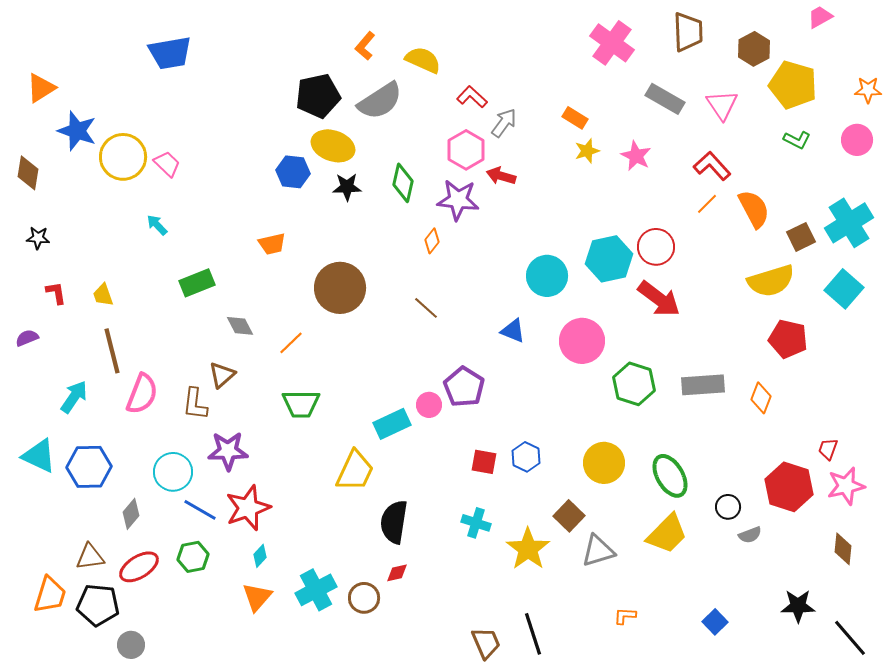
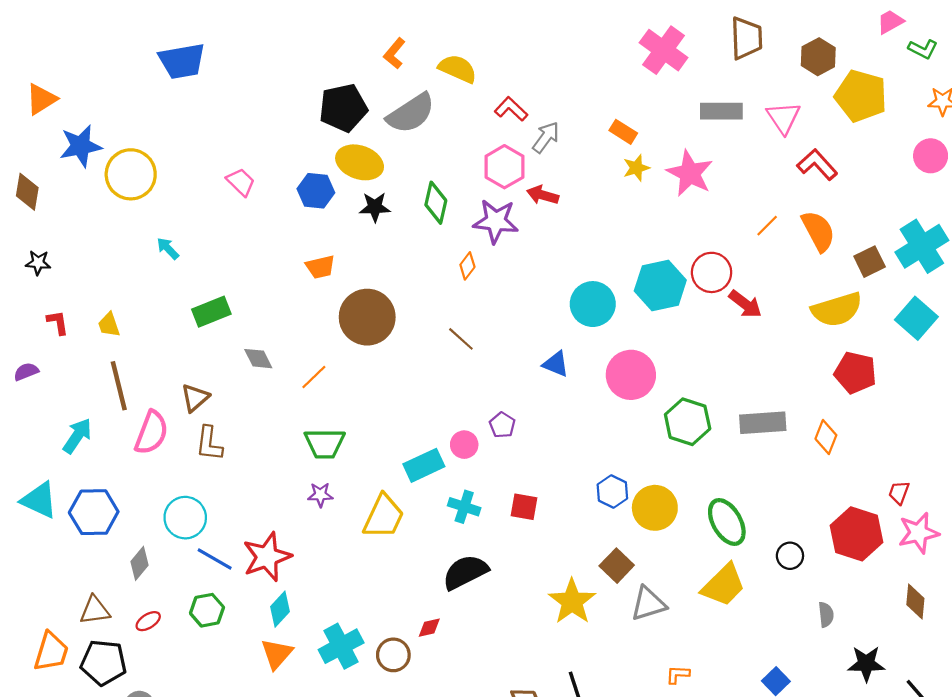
gray rectangle: (665, 99) -> (721, 111), turned -30
blue star: (77, 131) -> (81, 146), turned -30
green L-shape: (797, 140) -> (923, 49), moved
pink star: (636, 156) -> (690, 173), size x1.4
pink trapezoid: (167, 164) -> (241, 182), moved
red L-shape: (712, 166) -> (817, 165), moved
orange trapezoid: (272, 244) -> (320, 267), moved
red arrow: (659, 299) -> (745, 304), moved, size x0.7
brown triangle: (222, 375) -> (195, 398), moved
purple pentagon: (464, 387) -> (502, 425), size x0.6
purple star: (228, 451) -> (320, 495), moved, size x0.6
blue hexagon: (526, 457) -> (612, 491), moved
black semicircle: (394, 522) -> (465, 572), moved, turned 54
cyan cross: (476, 523) -> (464, 507), moved
gray semicircle: (750, 535) -> (826, 615), moved, turned -75
cyan diamond: (260, 556) -> (280, 609), size x1.4
red ellipse: (139, 567) -> (148, 621), size x0.6

